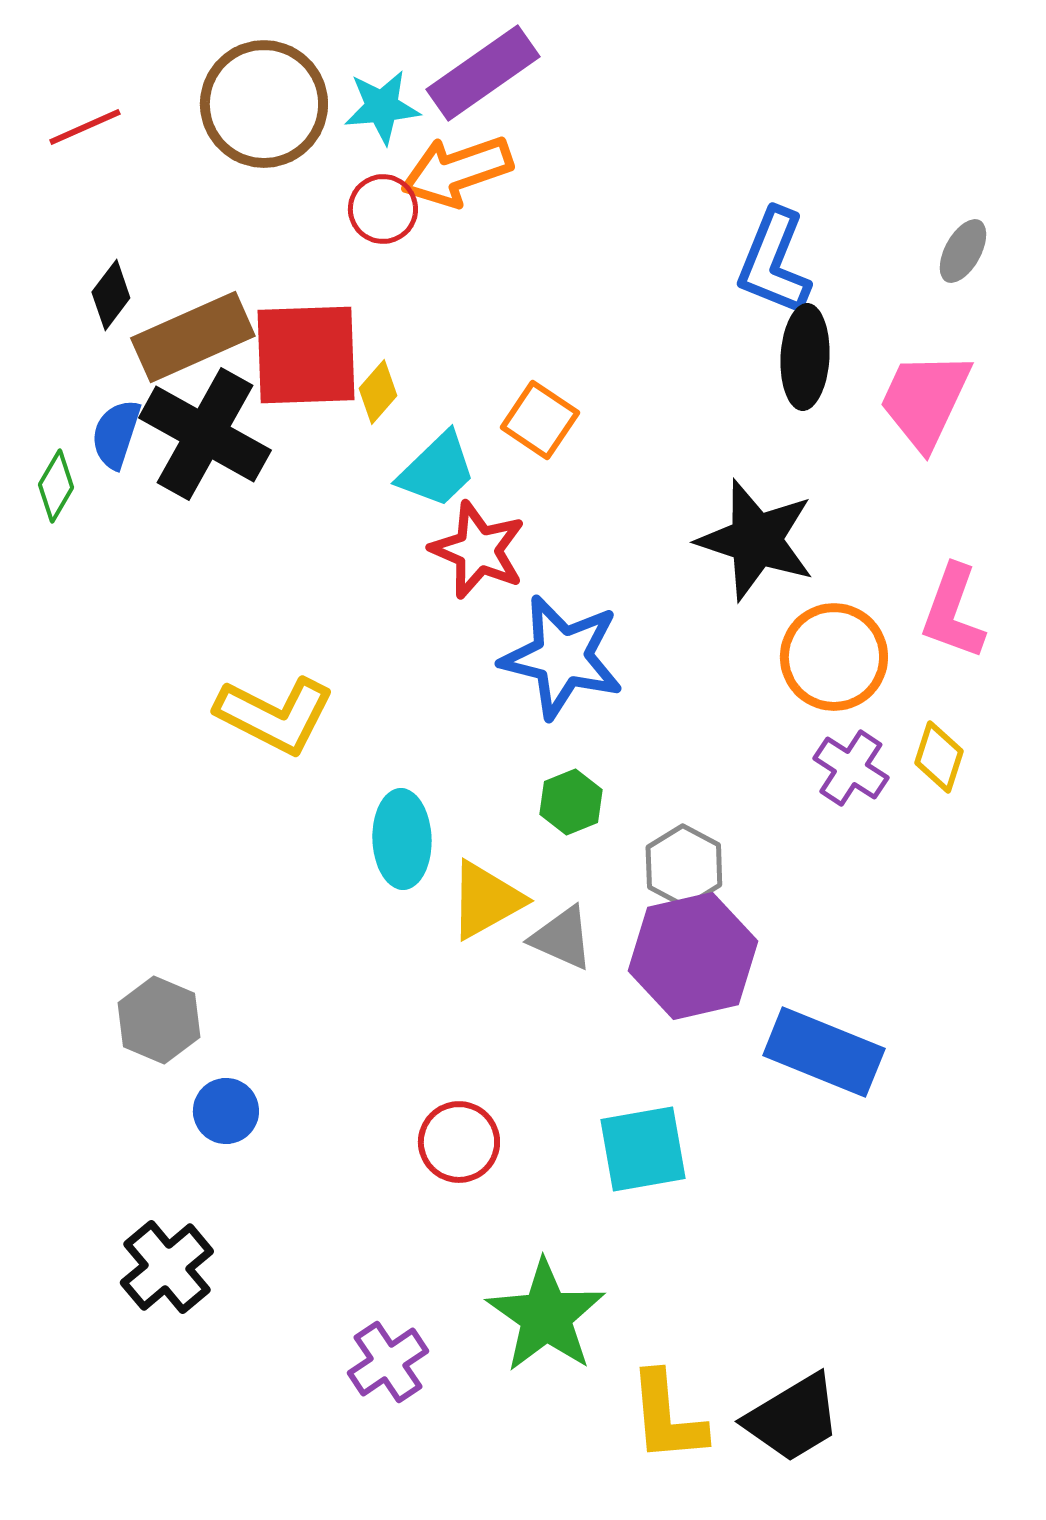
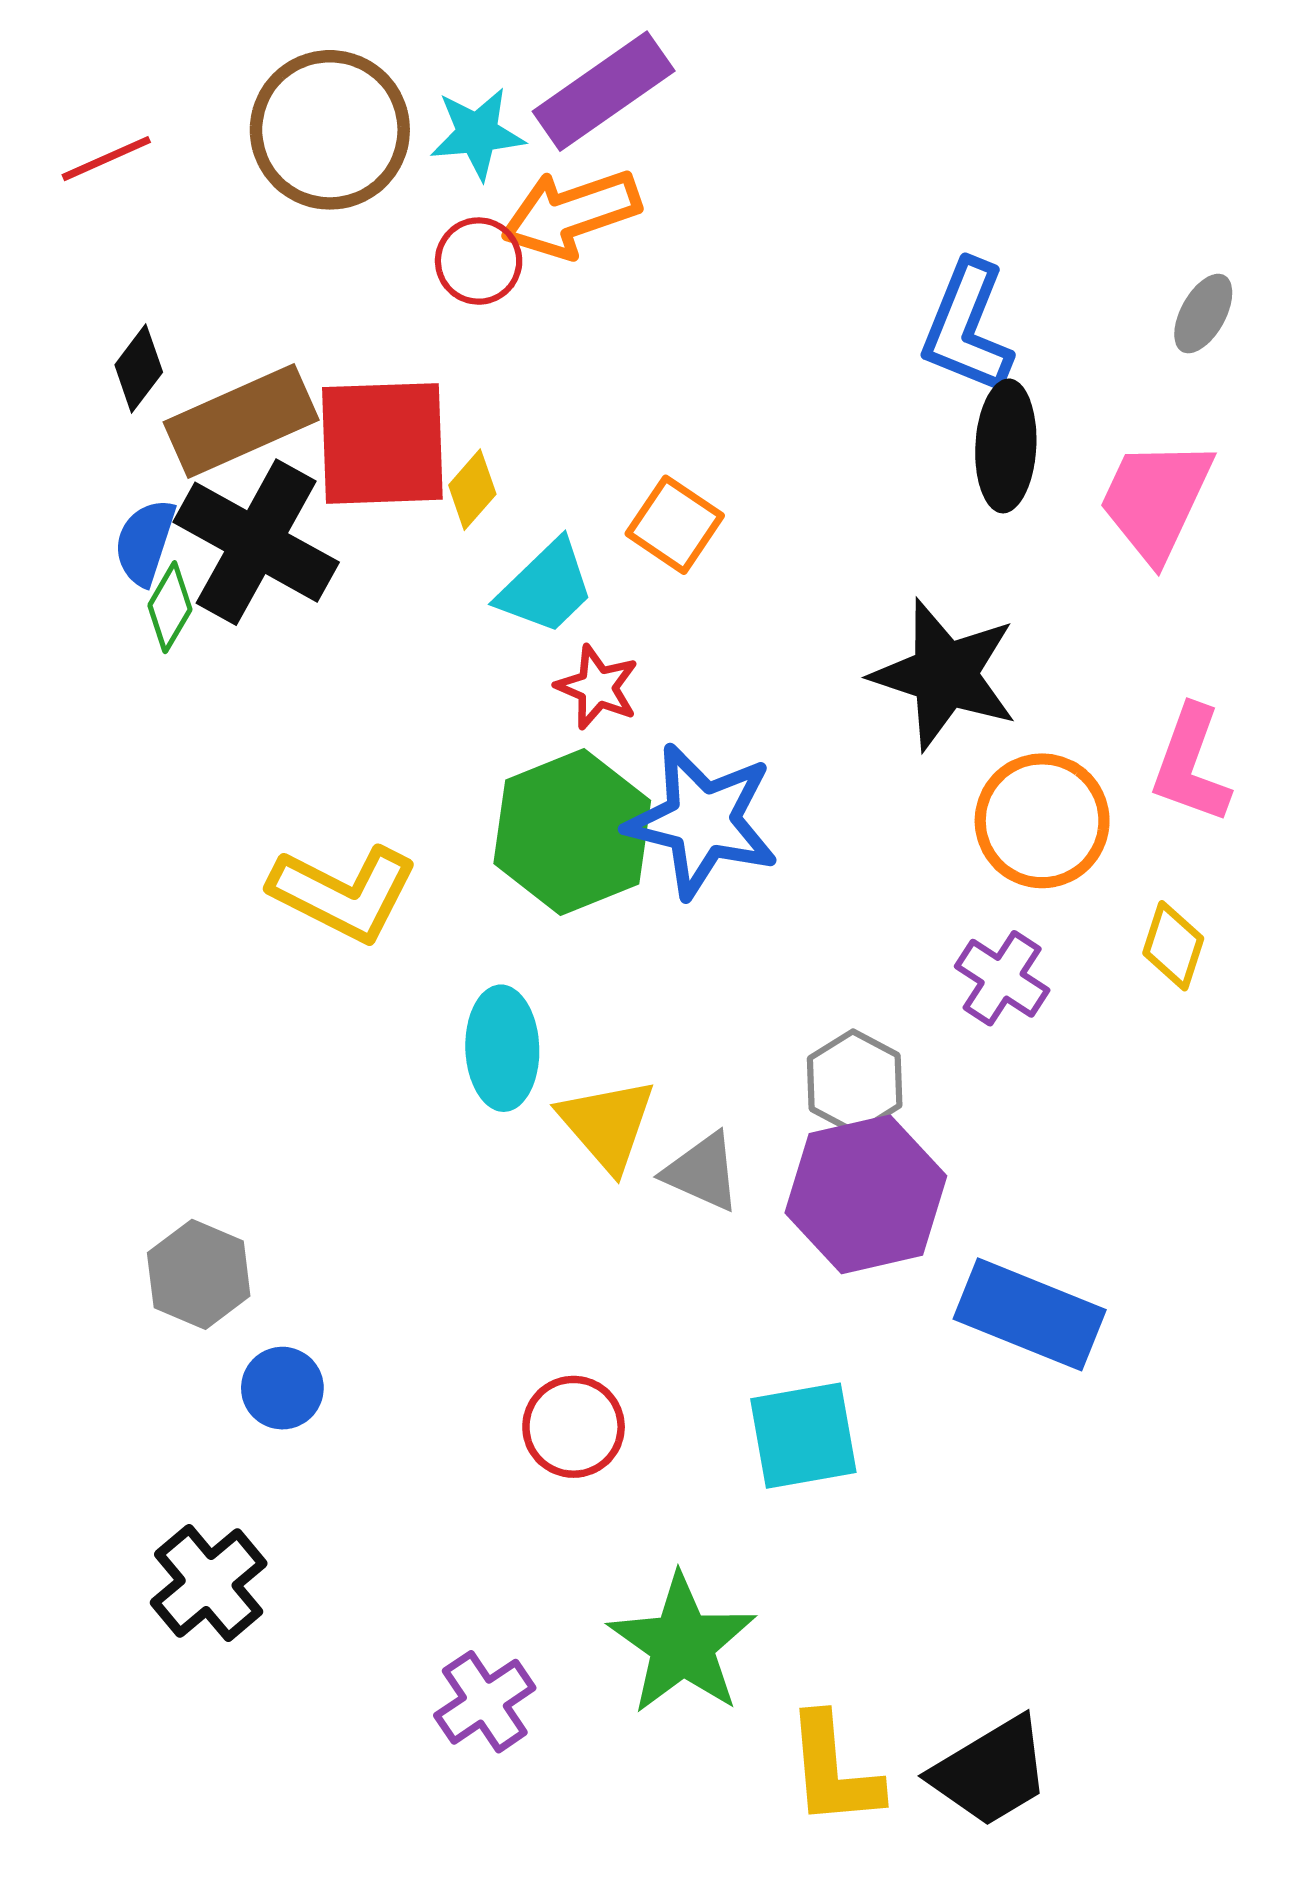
green diamond: (56, 486) -> (170, 607), moved
red star: (478, 550) -> (597, 687), size x0.7
purple cross: (851, 768) -> (1002, 978), moved
green hexagon: (571, 802) -> (572, 832), moved, size x2.0
yellow triangle: (486, 900) -> (607, 1124), turned -42

